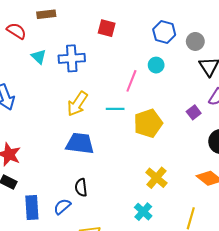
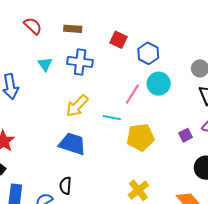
brown rectangle: (46, 14) -> (73, 29), moved
blue hexagon: (164, 32) -> (148, 53), moved
cyan triangle: (39, 57) -> (45, 64), moved
cyan circle: (156, 65) -> (159, 84), size x1.5

